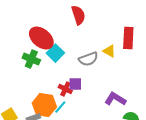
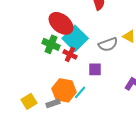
cyan square: (55, 53) -> (75, 38), size x1.4
red cross: (65, 89) -> (70, 54), moved

